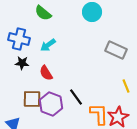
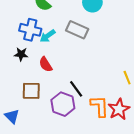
blue cross: (19, 39) -> (30, 30), moved
gray rectangle: (116, 50) -> (77, 30), moved
purple hexagon: (51, 104) -> (63, 104), moved

